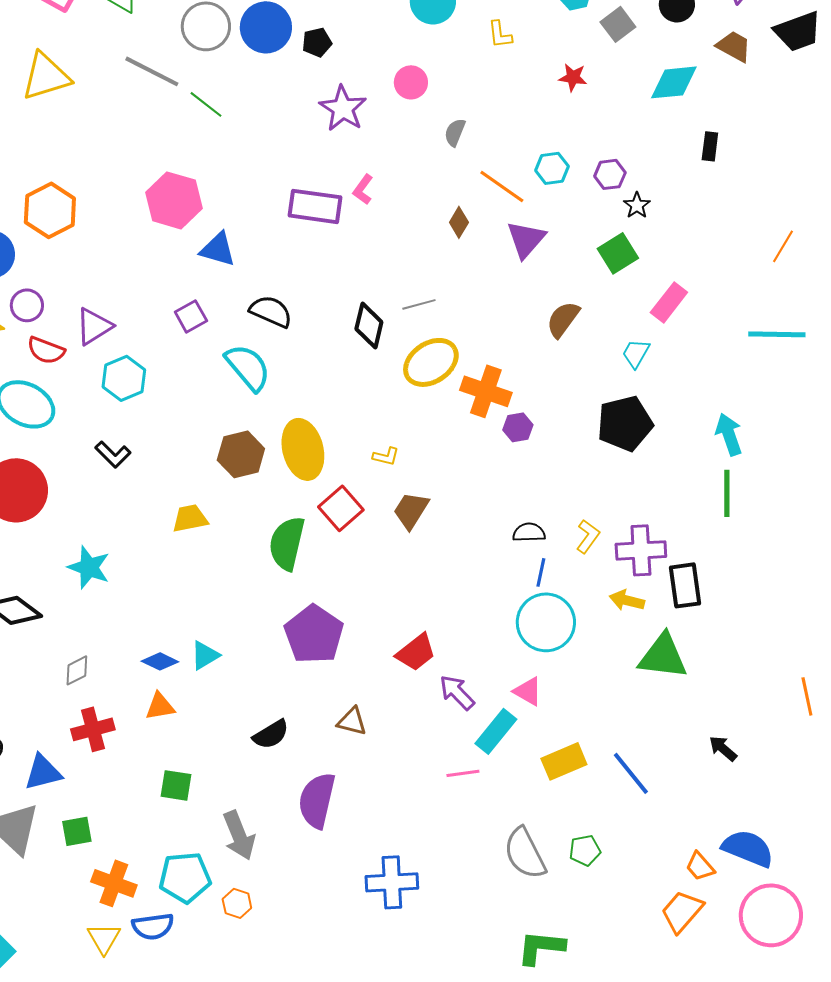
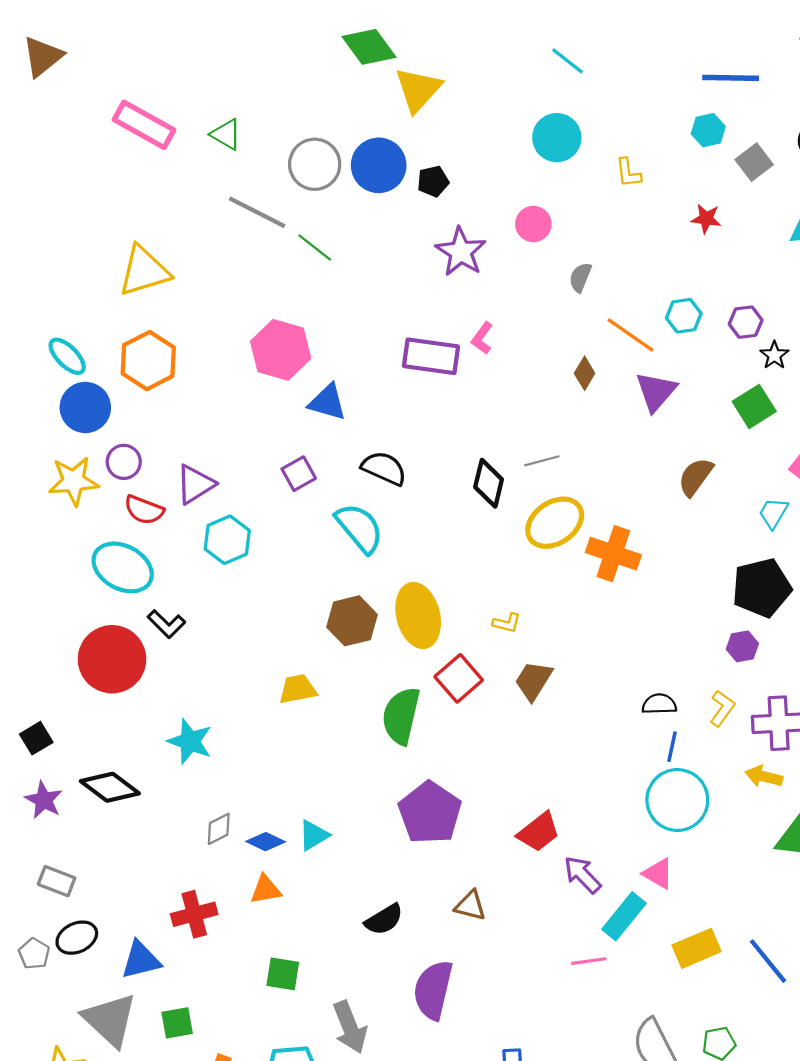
yellow triangle: (46, 76) -> (144, 271), moved
purple hexagon: (518, 427) -> (742, 646), moved
black L-shape: (113, 454) -> (166, 624), moved
gray diamond: (77, 670) -> (219, 829), moved

